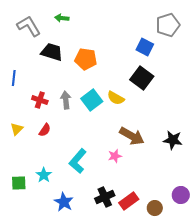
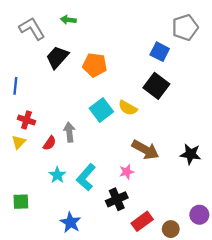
black trapezoid: (52, 52) -> (57, 57), turned -65
red cross: (40, 100) -> (26, 120), moved
gray arrow: (66, 100) -> (69, 132), moved
cyan star: (44, 175) -> (57, 175), moved
black cross: (105, 197) -> (117, 199), moved

